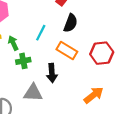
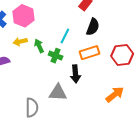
orange rectangle: (67, 50) -> (90, 53), turned -48
green cross: (23, 61) -> (56, 56), moved, turned 32

